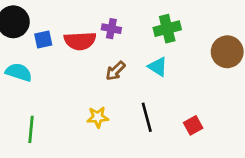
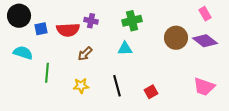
cyan triangle: (158, 67) -> (125, 49), turned -35
brown arrow: (115, 71) -> (85, 54), moved
green line: (31, 129) -> (47, 73), moved

